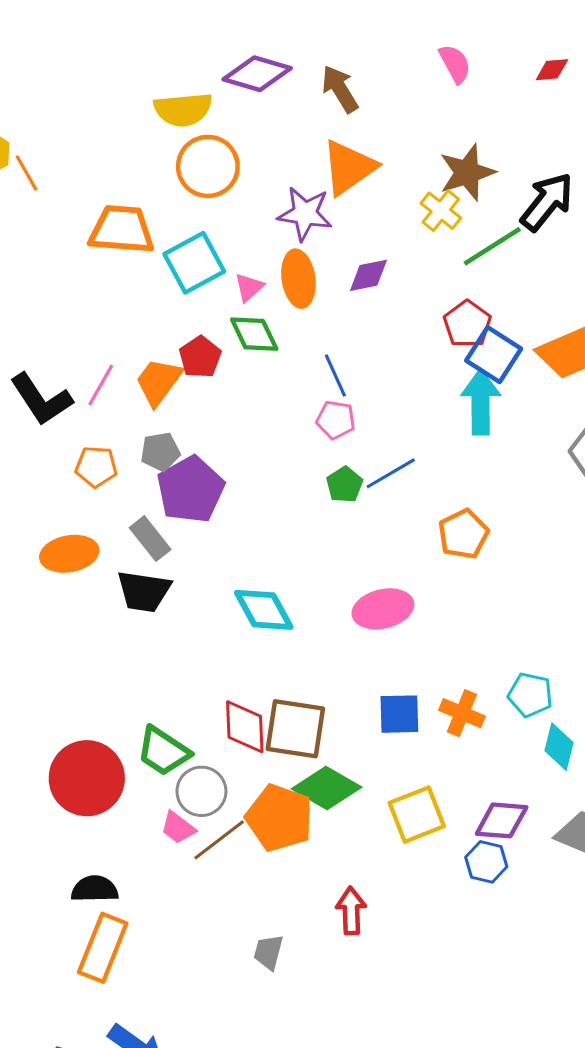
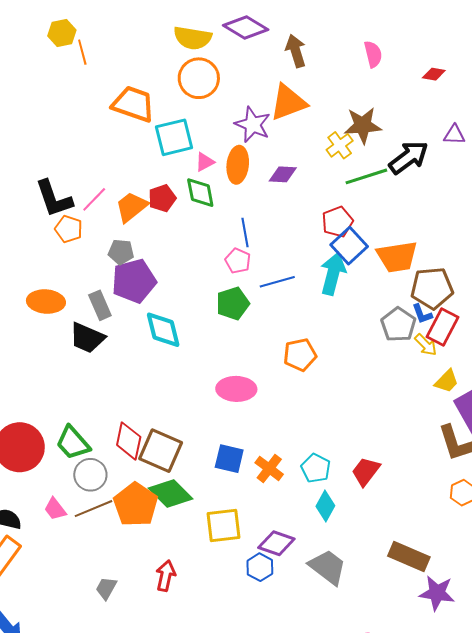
orange pentagon: (96, 467) -> (69, 229), moved
blue line: (391, 473) -> (277, 282), moved
green pentagon: (345, 485) -> (233, 303), size x1.4
cyan diamond: (264, 610) -> (163, 330), moved
pink trapezoid: (178, 828) -> (55, 509), moved

